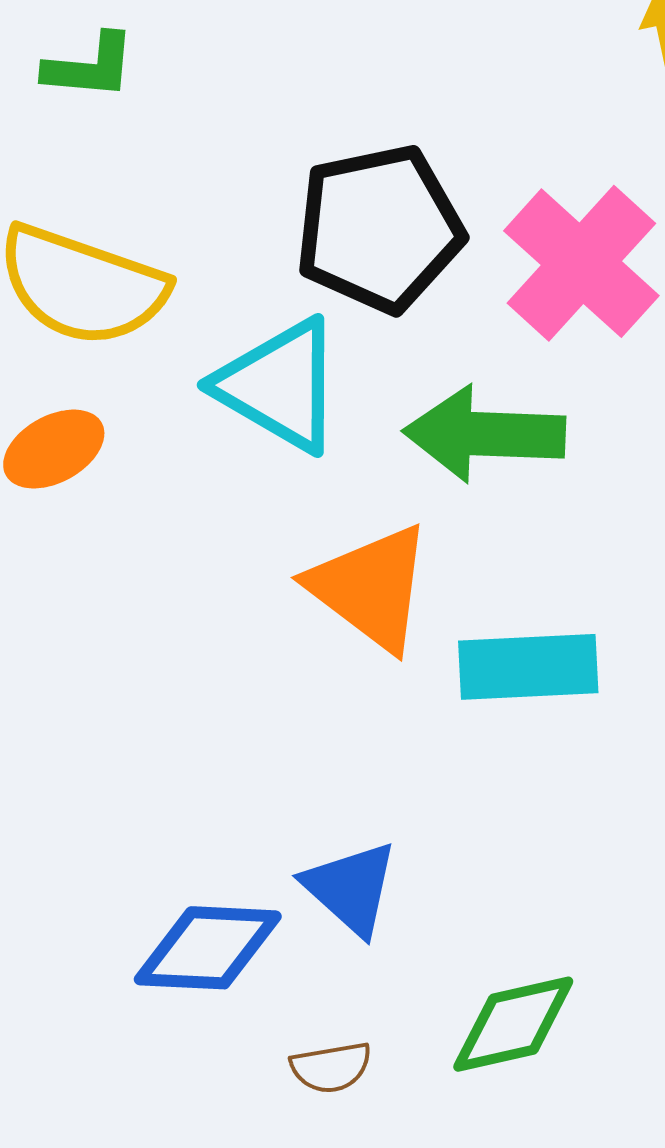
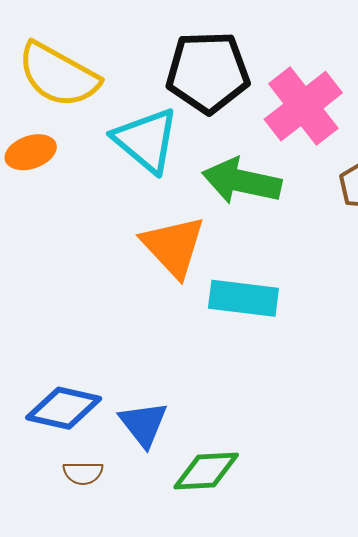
blue triangle: (351, 888) -> (143, 424), moved
brown semicircle: (331, 1067) -> (83, 473), moved

